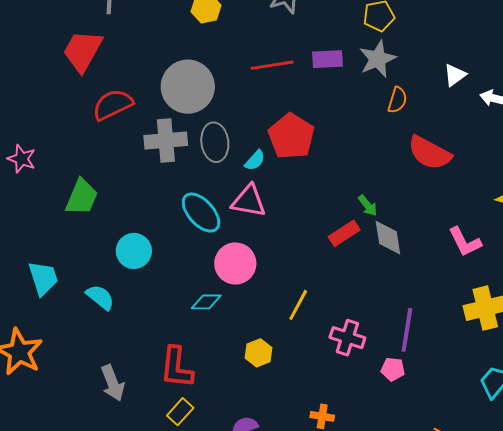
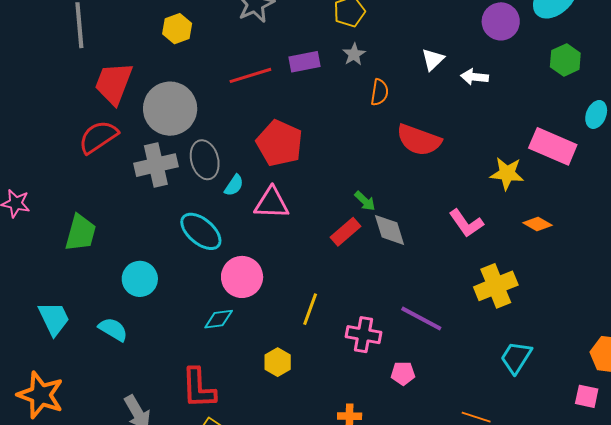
red trapezoid: (83, 51) -> (114, 83), moved
gray star: (378, 59) -> (354, 54), size x0.6
cyan semicircle: (255, 160) -> (234, 185), moved
pink triangle: (249, 201) -> (272, 203), moved
purple line: (407, 330) -> (421, 318), turned -63
pink pentagon: (393, 369) -> (403, 373), moved

